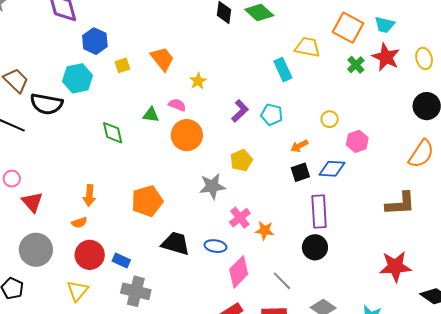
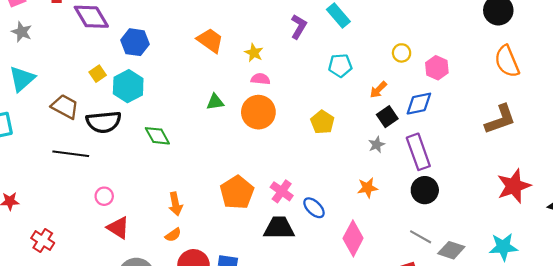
yellow square: (122, 65) -> (98, 74), moved
pink semicircle: (177, 105) -> (260, 79), moved
purple L-shape: (240, 111) -> (299, 27), moved
green diamond: (113, 133) -> (157, 136), moved
orange semicircle: (421, 154) -> (507, 61), turned 140
pink circle: (12, 179) -> (104, 196), moved
gray star: (212, 186) -> (377, 145), moved, size x0.6
pink cross: (240, 218) -> (282, 191), moved
blue ellipse: (215, 246) -> (314, 208), moved, turned 50
gray line: (282, 281) -> (421, 237), moved

